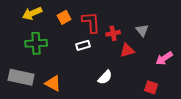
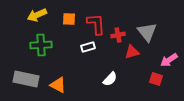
orange square: (64, 17) -> (69, 19), turned 32
gray triangle: (142, 30) -> (147, 32), size x1.5
red square: (151, 87) -> (156, 79), moved

